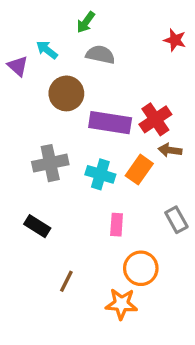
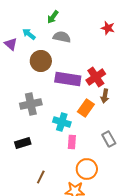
brown arrow: (170, 150) -> (105, 96), turned -88
cyan cross: (100, 174) -> (62, 122), moved
black rectangle: (37, 226) -> (23, 143), turned -49

